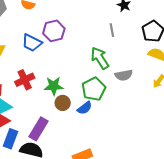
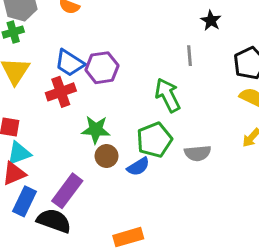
purple hexagon: (54, 31) -> (102, 68), moved
gray semicircle: (124, 75) -> (198, 153), moved
red cross: (25, 80) -> (61, 92), moved

